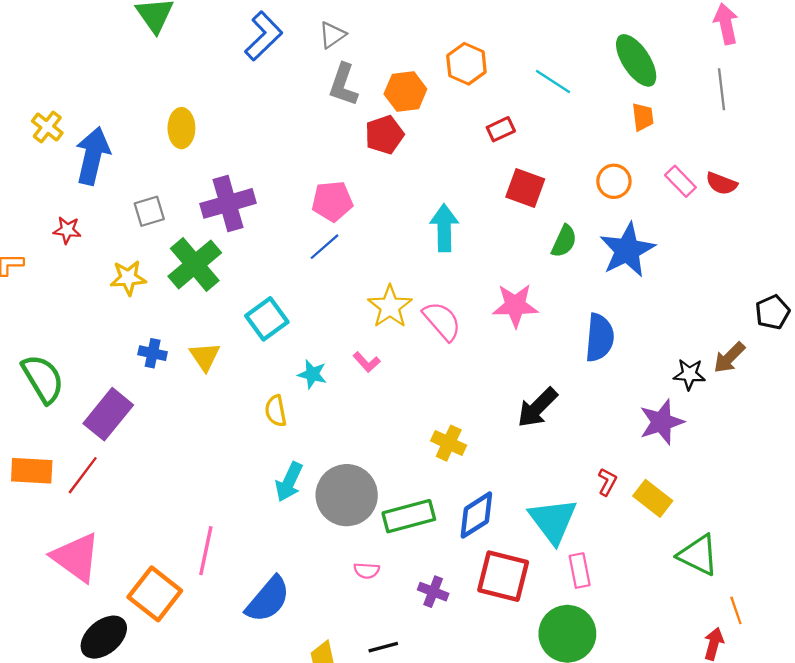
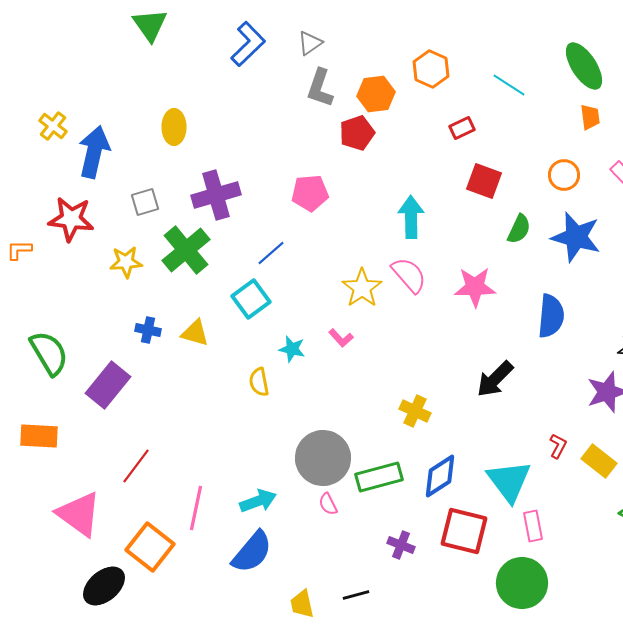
red star: (67, 230) -> (71, 219), size x1.8
blue line: (324, 247) -> (271, 253), moved
blue star: (627, 250) -> (576, 237), turned -30
pink semicircle: (442, 321) -> (409, 275), moved
yellow triangle: (205, 357) -> (195, 333), turned -40
red line: (83, 475) -> (136, 466), moved
cyan arrow: (289, 482) -> (258, 501), moved, turned -135
pink semicircle: (367, 571) -> (328, 504), moved, turned 60

